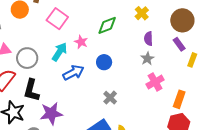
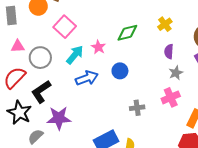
pink square: (57, 19) -> (65, 27), moved
gray star: (147, 59) -> (176, 73), moved
black L-shape: (31, 90) -> (41, 92), turned 35
gray cross: (110, 98) -> (137, 108), moved, turned 32

